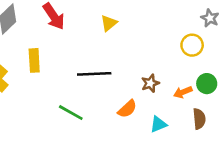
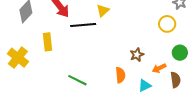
black line: (94, 74) -> (83, 25), moved
orange arrow: (183, 92) -> (159, 68), moved
orange semicircle: (127, 109) -> (120, 75), turned -49

